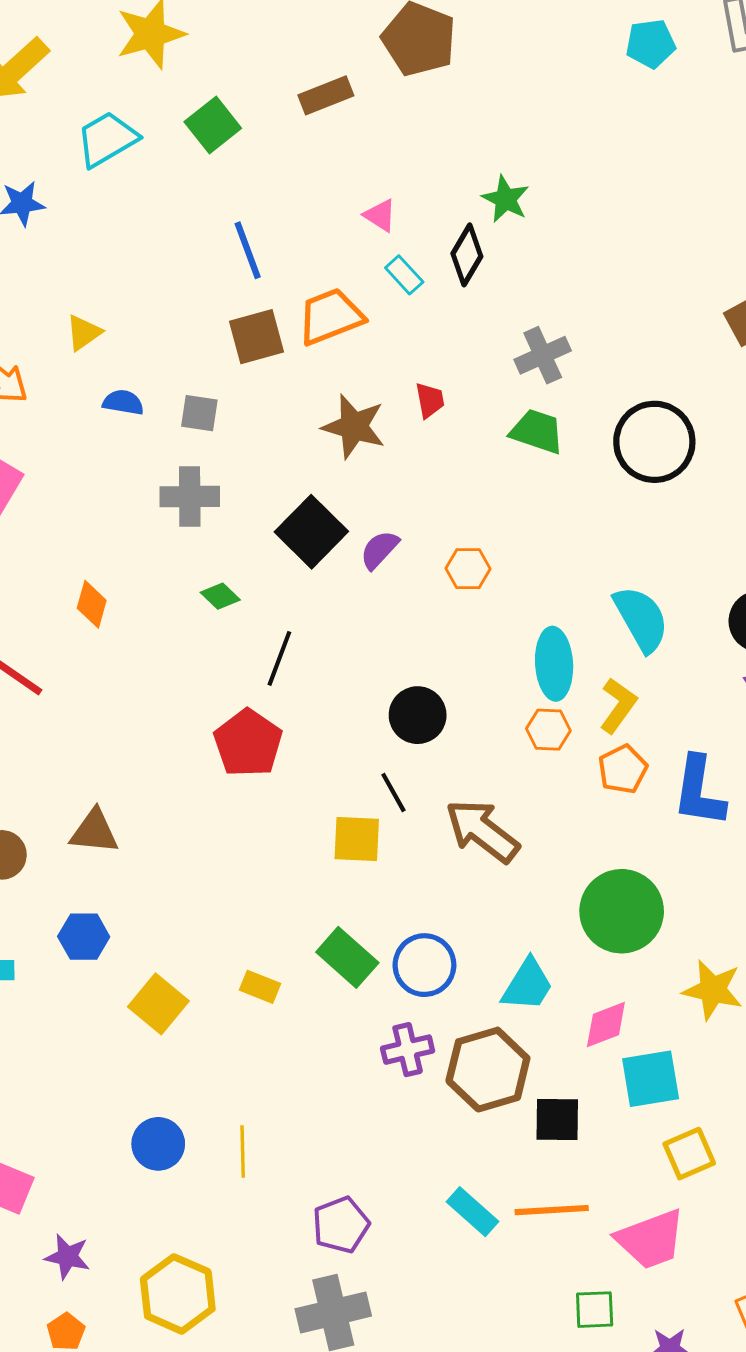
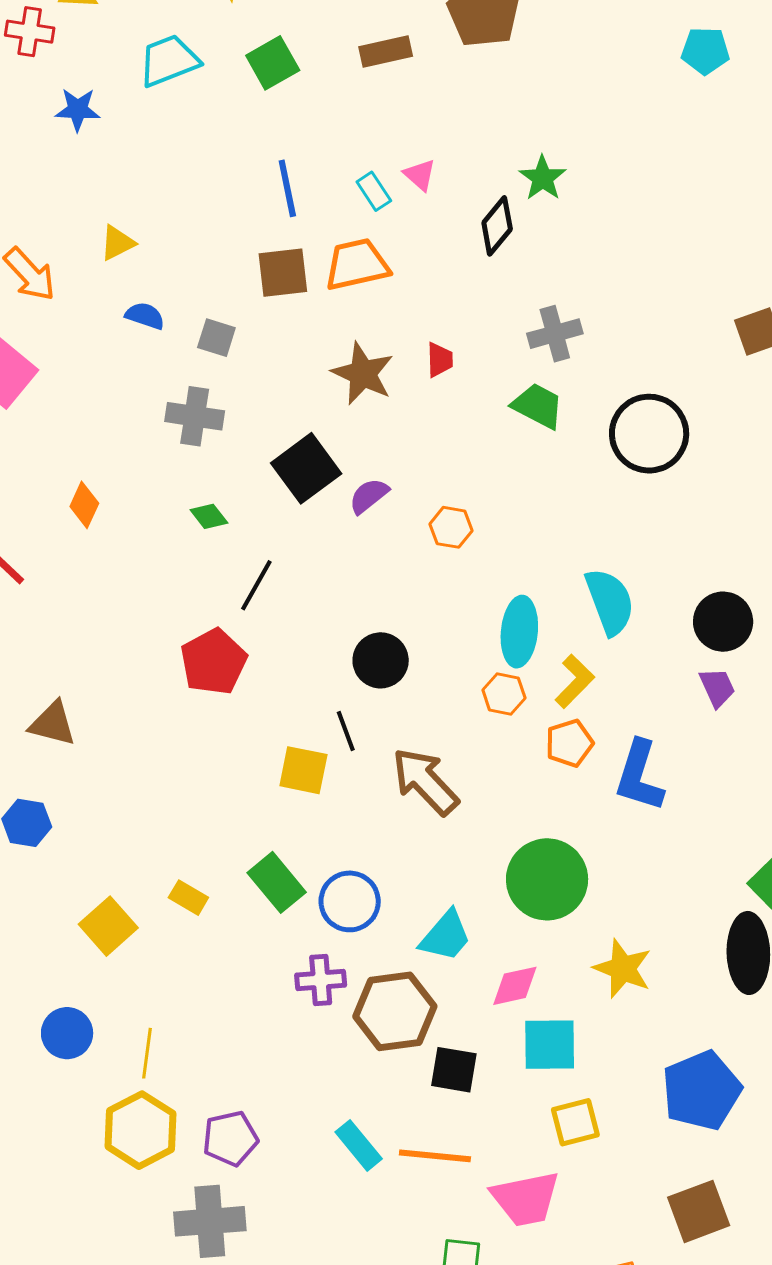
cyan rectangle: (404, 275) -> (374, 191), moved
yellow square: (158, 1004) -> (108, 926), moved
yellow hexagon: (178, 1294) -> (141, 1130), moved

